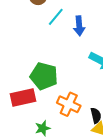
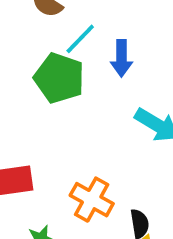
green pentagon: (44, 76) -> (59, 78), moved

